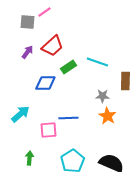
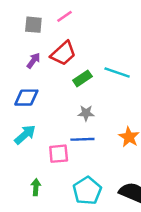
pink line: (44, 12) -> (64, 16), moved
blue diamond: (45, 83) -> (26, 98), moved
gray star: (102, 96) -> (86, 113), moved

